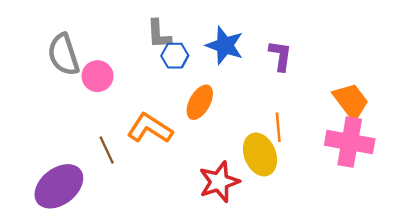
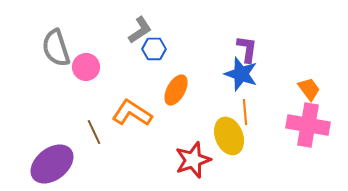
gray L-shape: (159, 34) -> (140, 30), turned -120
blue star: (225, 45) -> (241, 74), moved
orange trapezoid: (351, 101) -> (309, 89), size x0.7

